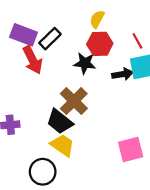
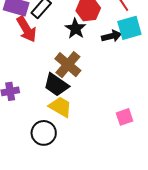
black star: (85, 63) -> (75, 29), turned 30
pink square: (131, 149) -> (125, 117), moved, size x0.7

